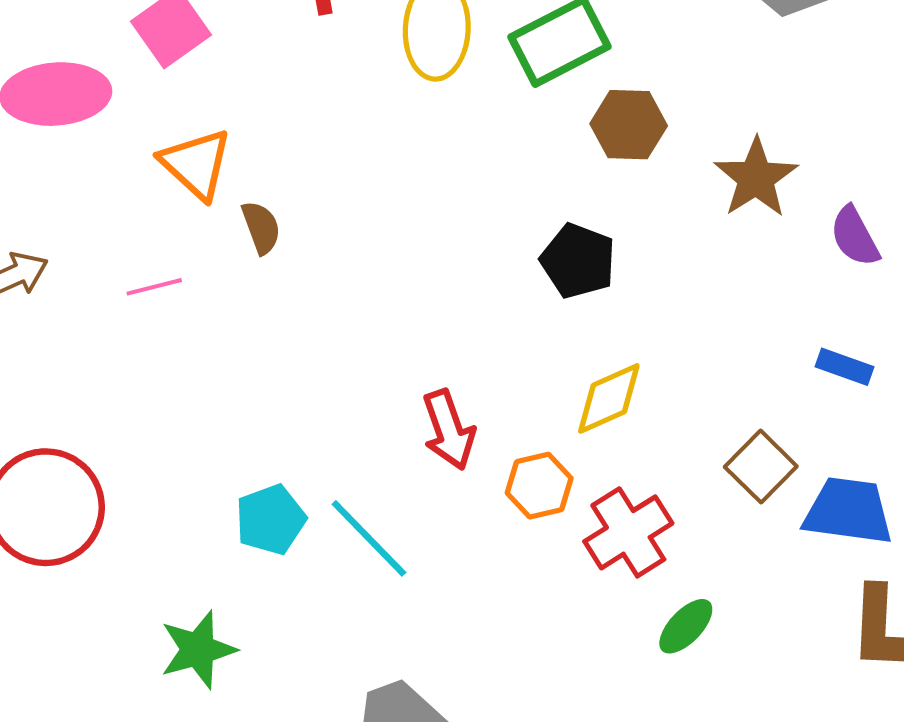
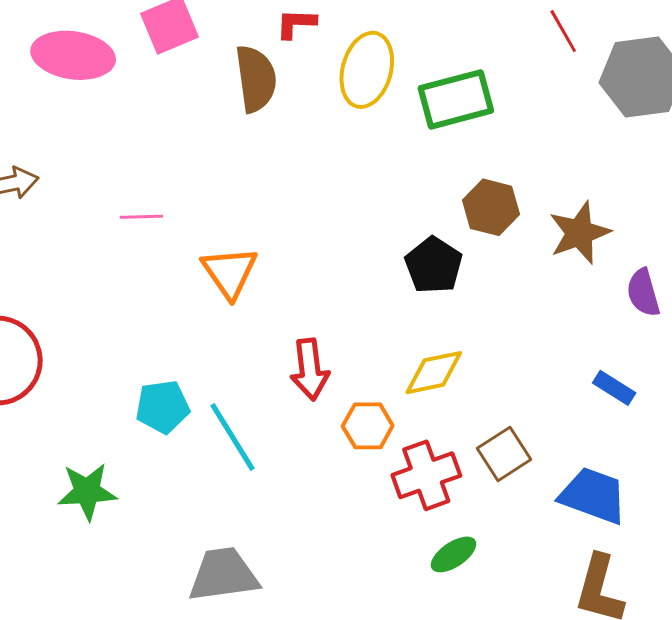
brown hexagon: (629, 125) -> (491, 207), moved
orange triangle: (196, 164) -> (230, 272), moved
brown semicircle: (261, 227) -> (256, 79), moved, size x1.6
pink line: (154, 287) -> (141, 217), moved
brown square: (761, 467) -> (504, 454), moved

